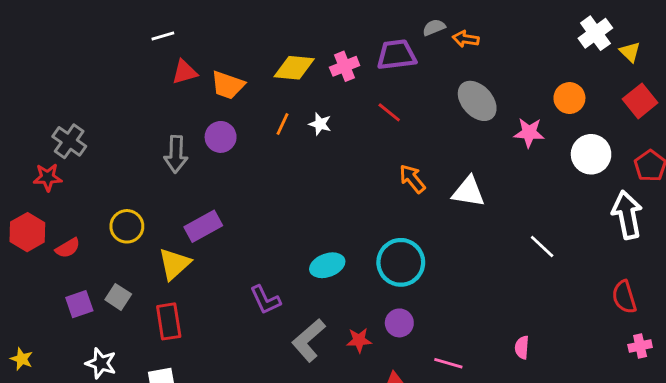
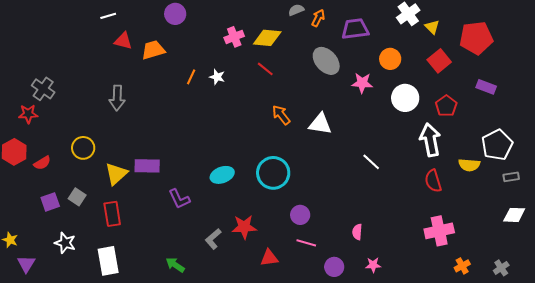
orange arrow: (466, 39) -> (318, 18), turned 108
purple trapezoid: (396, 55) -> (355, 29), moved
yellow diamond: (294, 68) -> (267, 38), moved
red triangle: (185, 72) -> (123, 41), turned 30
orange trapezoid: (228, 85) -> (153, 50), turned 145
purple circle: (221, 137) -> (175, 14), moved
purple rectangle: (203, 226) -> (147, 166), moved, turned 30
red semicircle: (624, 297) -> (433, 181), moved
purple circle: (399, 323) -> (300, 215), moved
gray L-shape: (309, 340) -> (213, 239), moved, size x0.7
red star: (359, 340) -> (244, 227), size x1.4
pink cross: (640, 346) -> (439, 231), size x1.8

